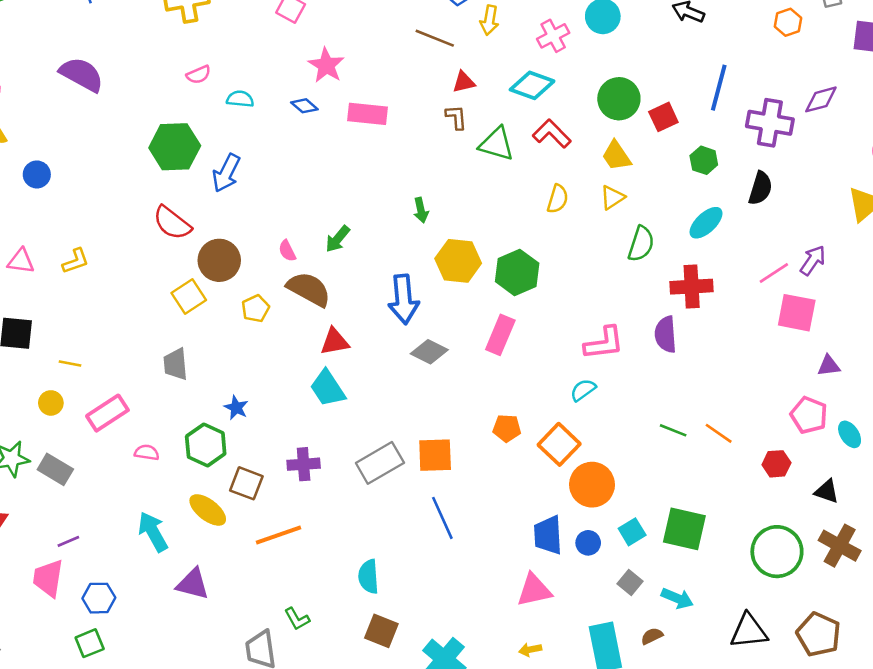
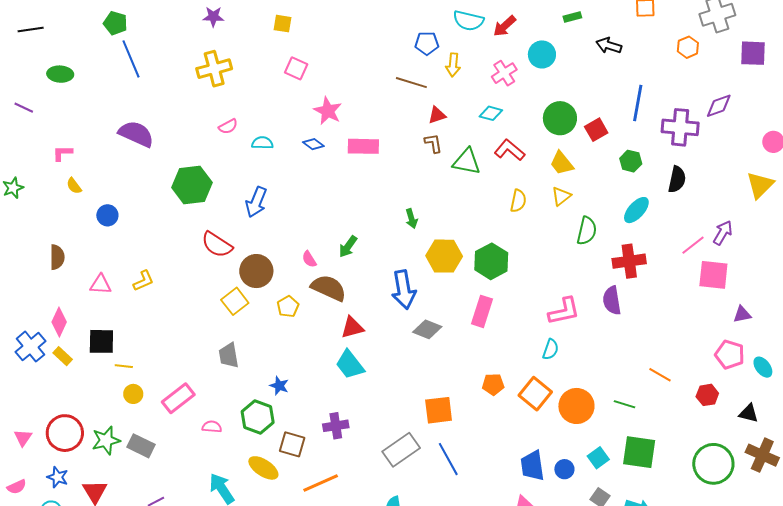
cyan diamond: (532, 85) -> (491, 113), size x0.7
green hexagon: (175, 147) -> (192, 185), moved
yellow line: (70, 364) -> (124, 366), moved
cyan semicircle: (583, 390) -> (551, 349), turned 150
green line: (673, 430) -> (624, 404), moved
gray rectangle: (380, 463) -> (401, 450), moved
orange circle: (592, 485) -> (576, 406), moved

